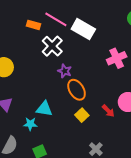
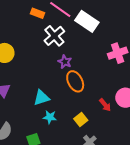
cyan triangle: (44, 109) -> (41, 98), turned -30
yellow square: (82, 115) -> (81, 120), moved
cyan star: (30, 124) -> (50, 117), moved

